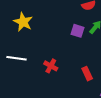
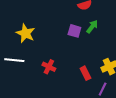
yellow star: (23, 22) -> (25, 33), moved

